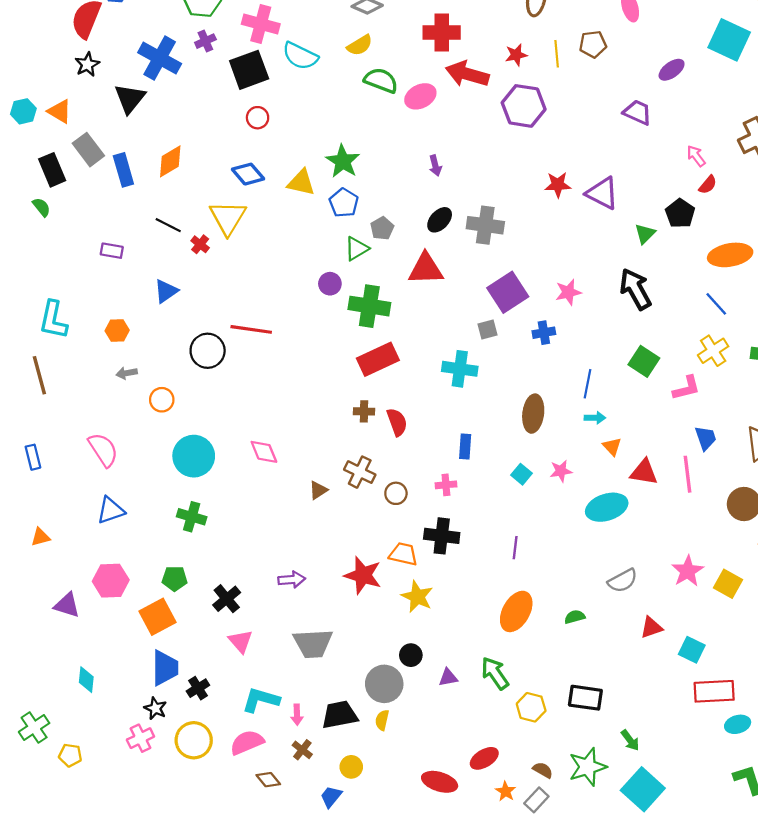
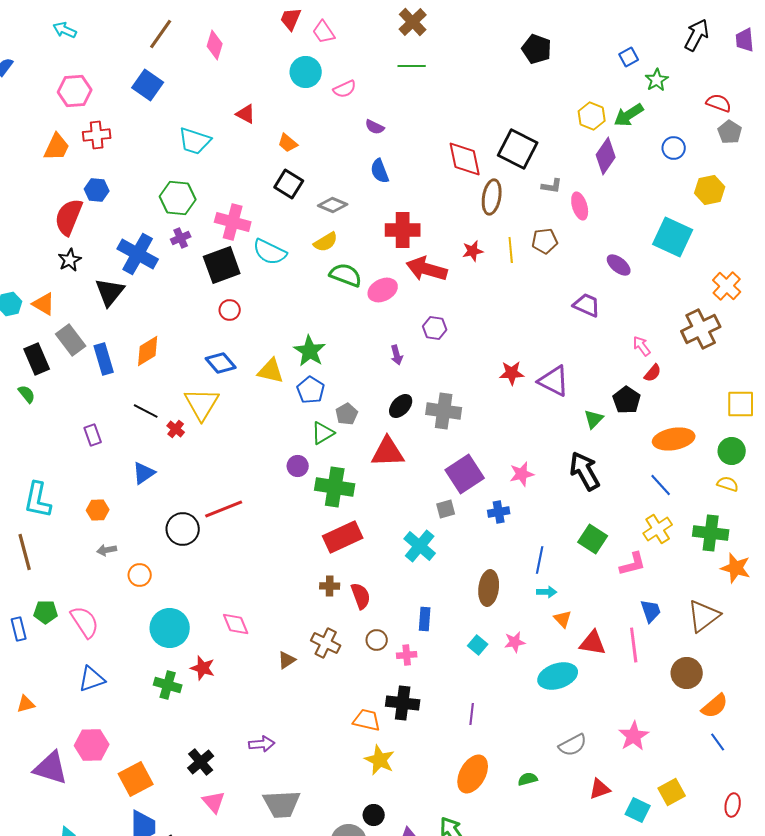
purple ellipse: (672, 70) -> (619, 265), turned 75
purple hexagon: (524, 106) -> (435, 328), moved, size x0.6
purple rectangle: (112, 251) -> (93, 435), turned 60
red line: (251, 329) -> (224, 509), turned -30
cyan cross: (460, 369) -> (420, 546), turned 32
brown circle: (396, 493) -> (377, 640), moved
red star: (363, 575) -> (203, 668), moved, size x0.7
green pentagon: (175, 579) -> (46, 612), moved
yellow square: (728, 584) -> (672, 792), moved, turned 32
purple triangle: (67, 605) -> (51, 768), size x1.4

